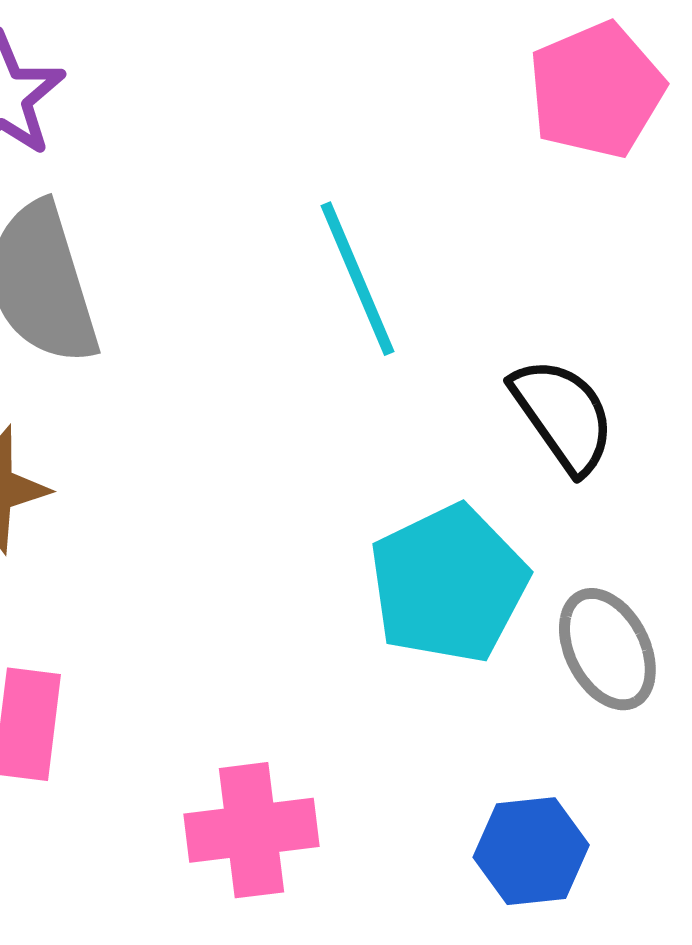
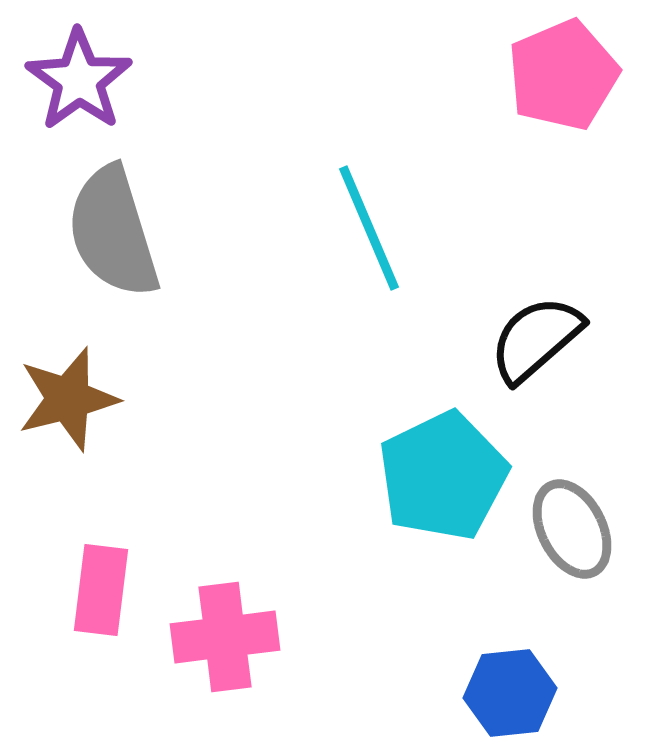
black semicircle: (563, 415) -> (536, 339), turned -96
pink cross: (252, 830) -> (225, 637), moved

